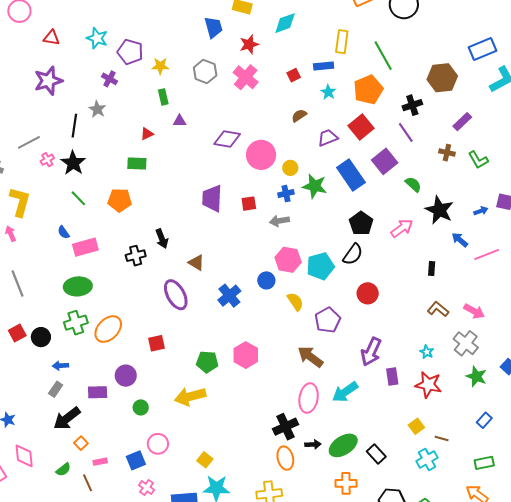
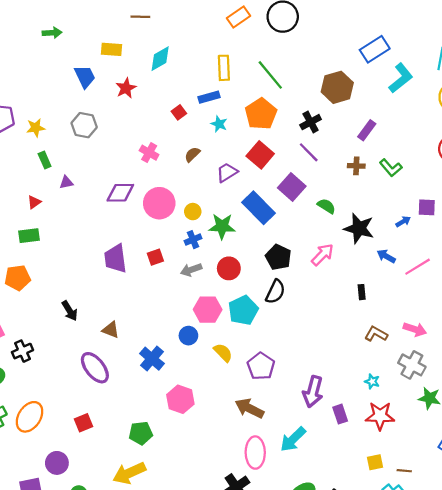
pink cross: (246, 77) -> (149, 153), moved, size x0.7
black cross: (136, 256) -> (22, 351), moved
red circle: (368, 293) -> (229, 268), moved
pink hexagon: (246, 355) -> (180, 399), moved
yellow square: (416, 426) -> (375, 462), turned 35

